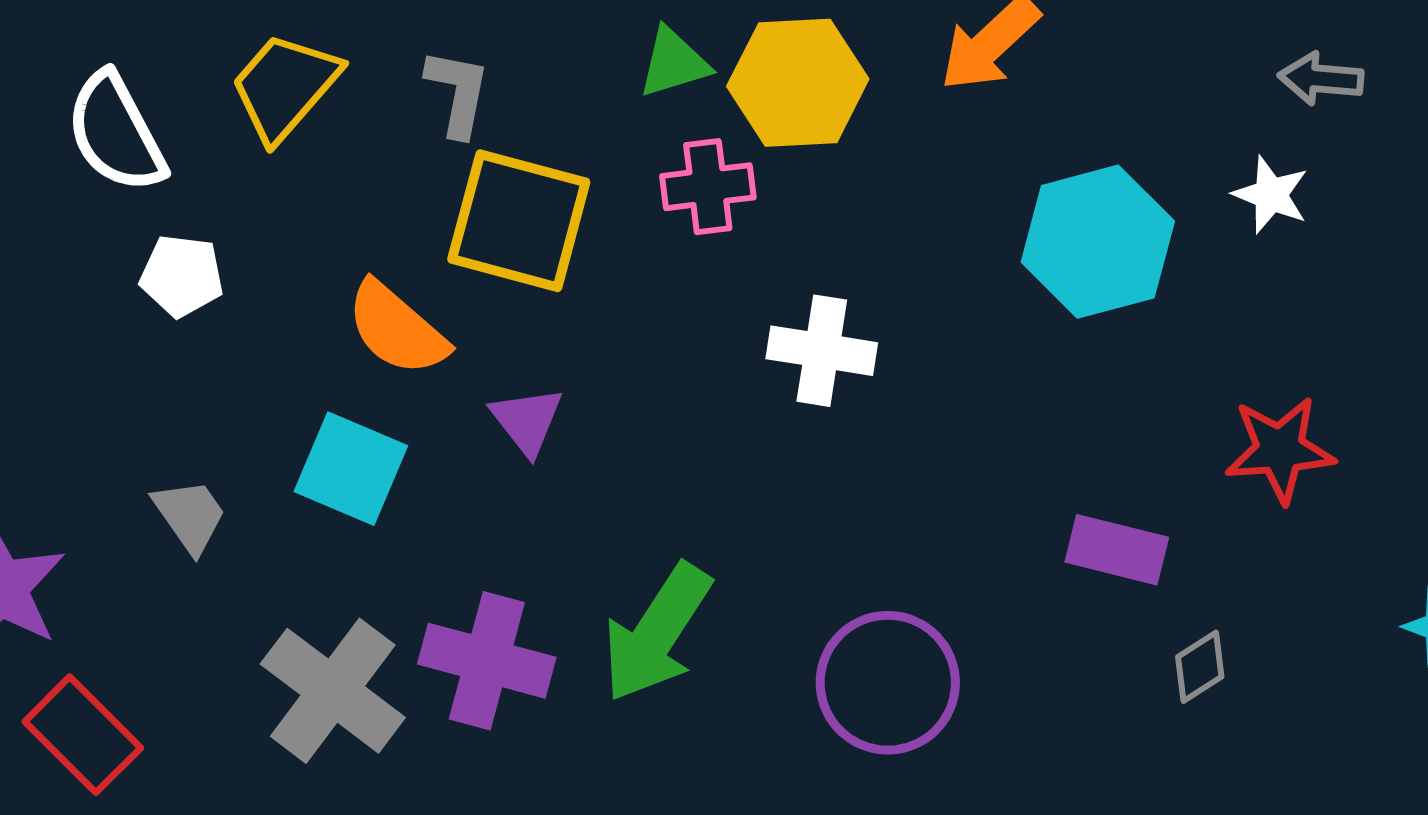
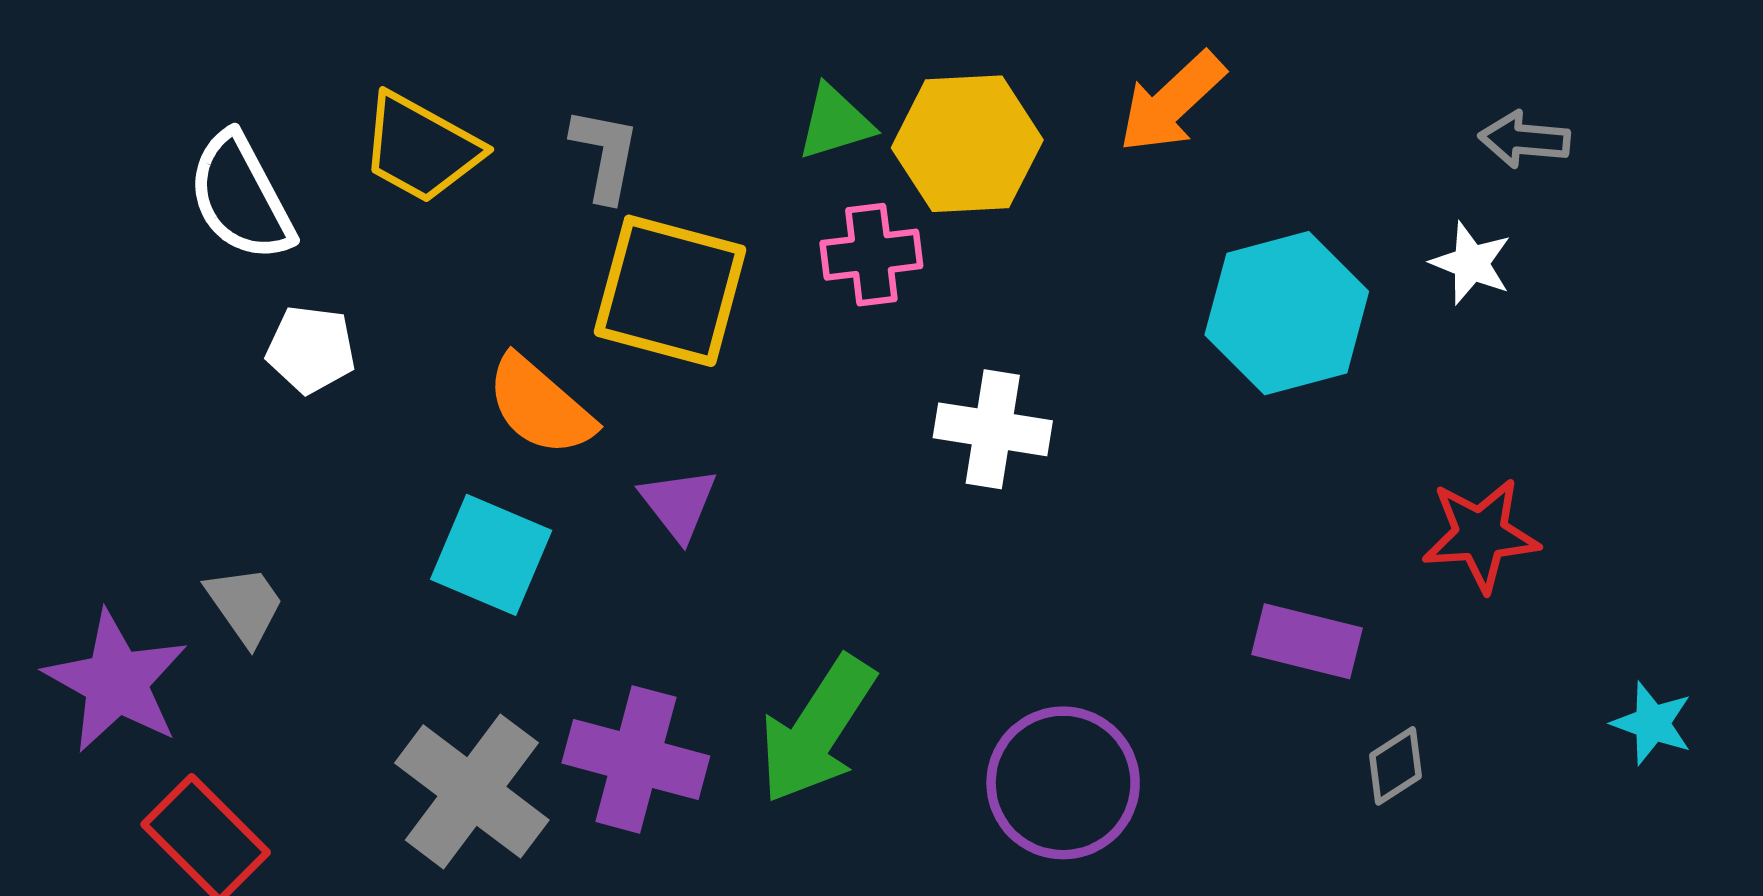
yellow trapezoid: (285, 87) -> (421, 148), turned -102
gray trapezoid: (190, 516) -> (245, 605), moved

